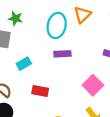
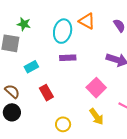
orange triangle: (82, 15) -> (87, 21), turned -48
red rectangle: (40, 91) -> (46, 93), turned 49

